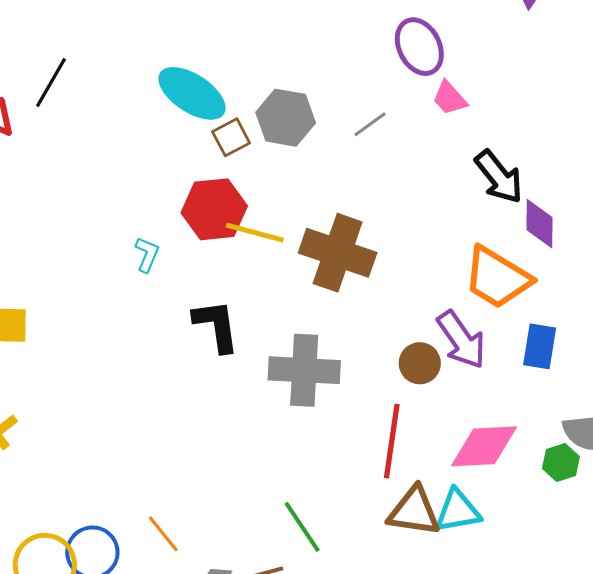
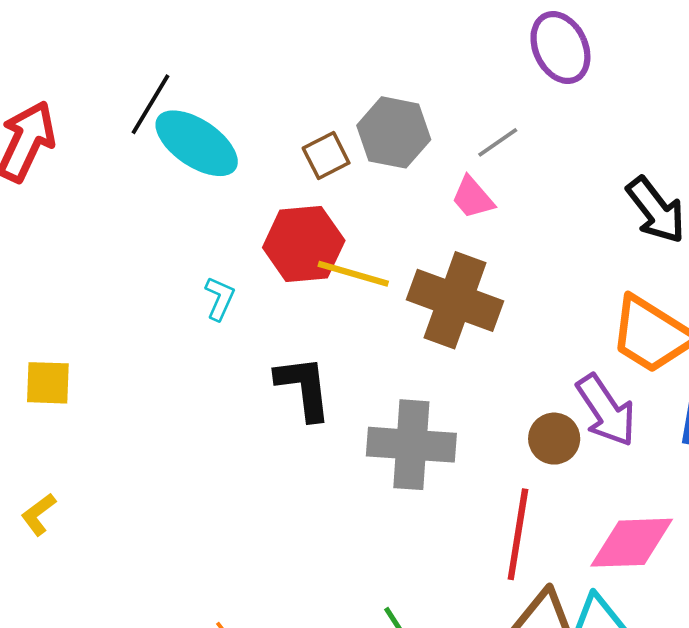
black line: (51, 82) -> (151, 104), moved
cyan ellipse: (192, 93) -> (197, 143), moved
pink trapezoid: (450, 98) -> (473, 198), moved

